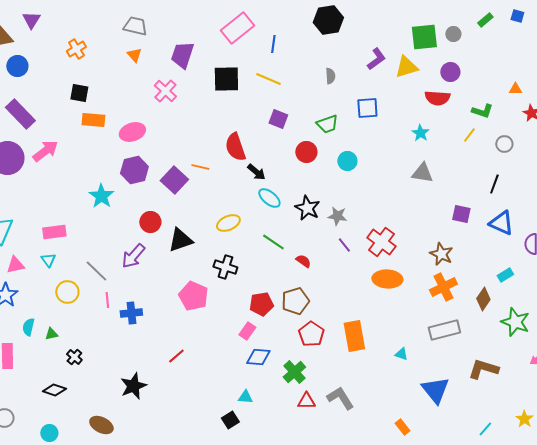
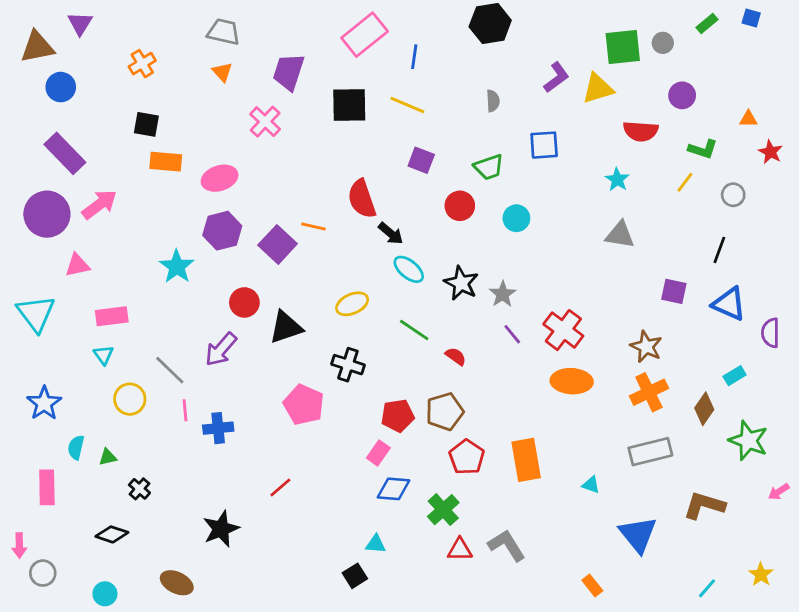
purple circle: (450, 72) -> (682, 95), moved
gray star: (337, 216) -> (503, 294), turned 30
pink triangle: (15, 265) -> (77, 265), moved

